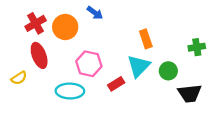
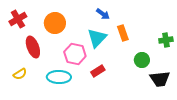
blue arrow: (95, 13) -> (103, 14), moved
red cross: (36, 23) -> (18, 19), moved
cyan triangle: (139, 66) -> (97, 38), moved
yellow semicircle: (19, 78) -> (20, 74), moved

